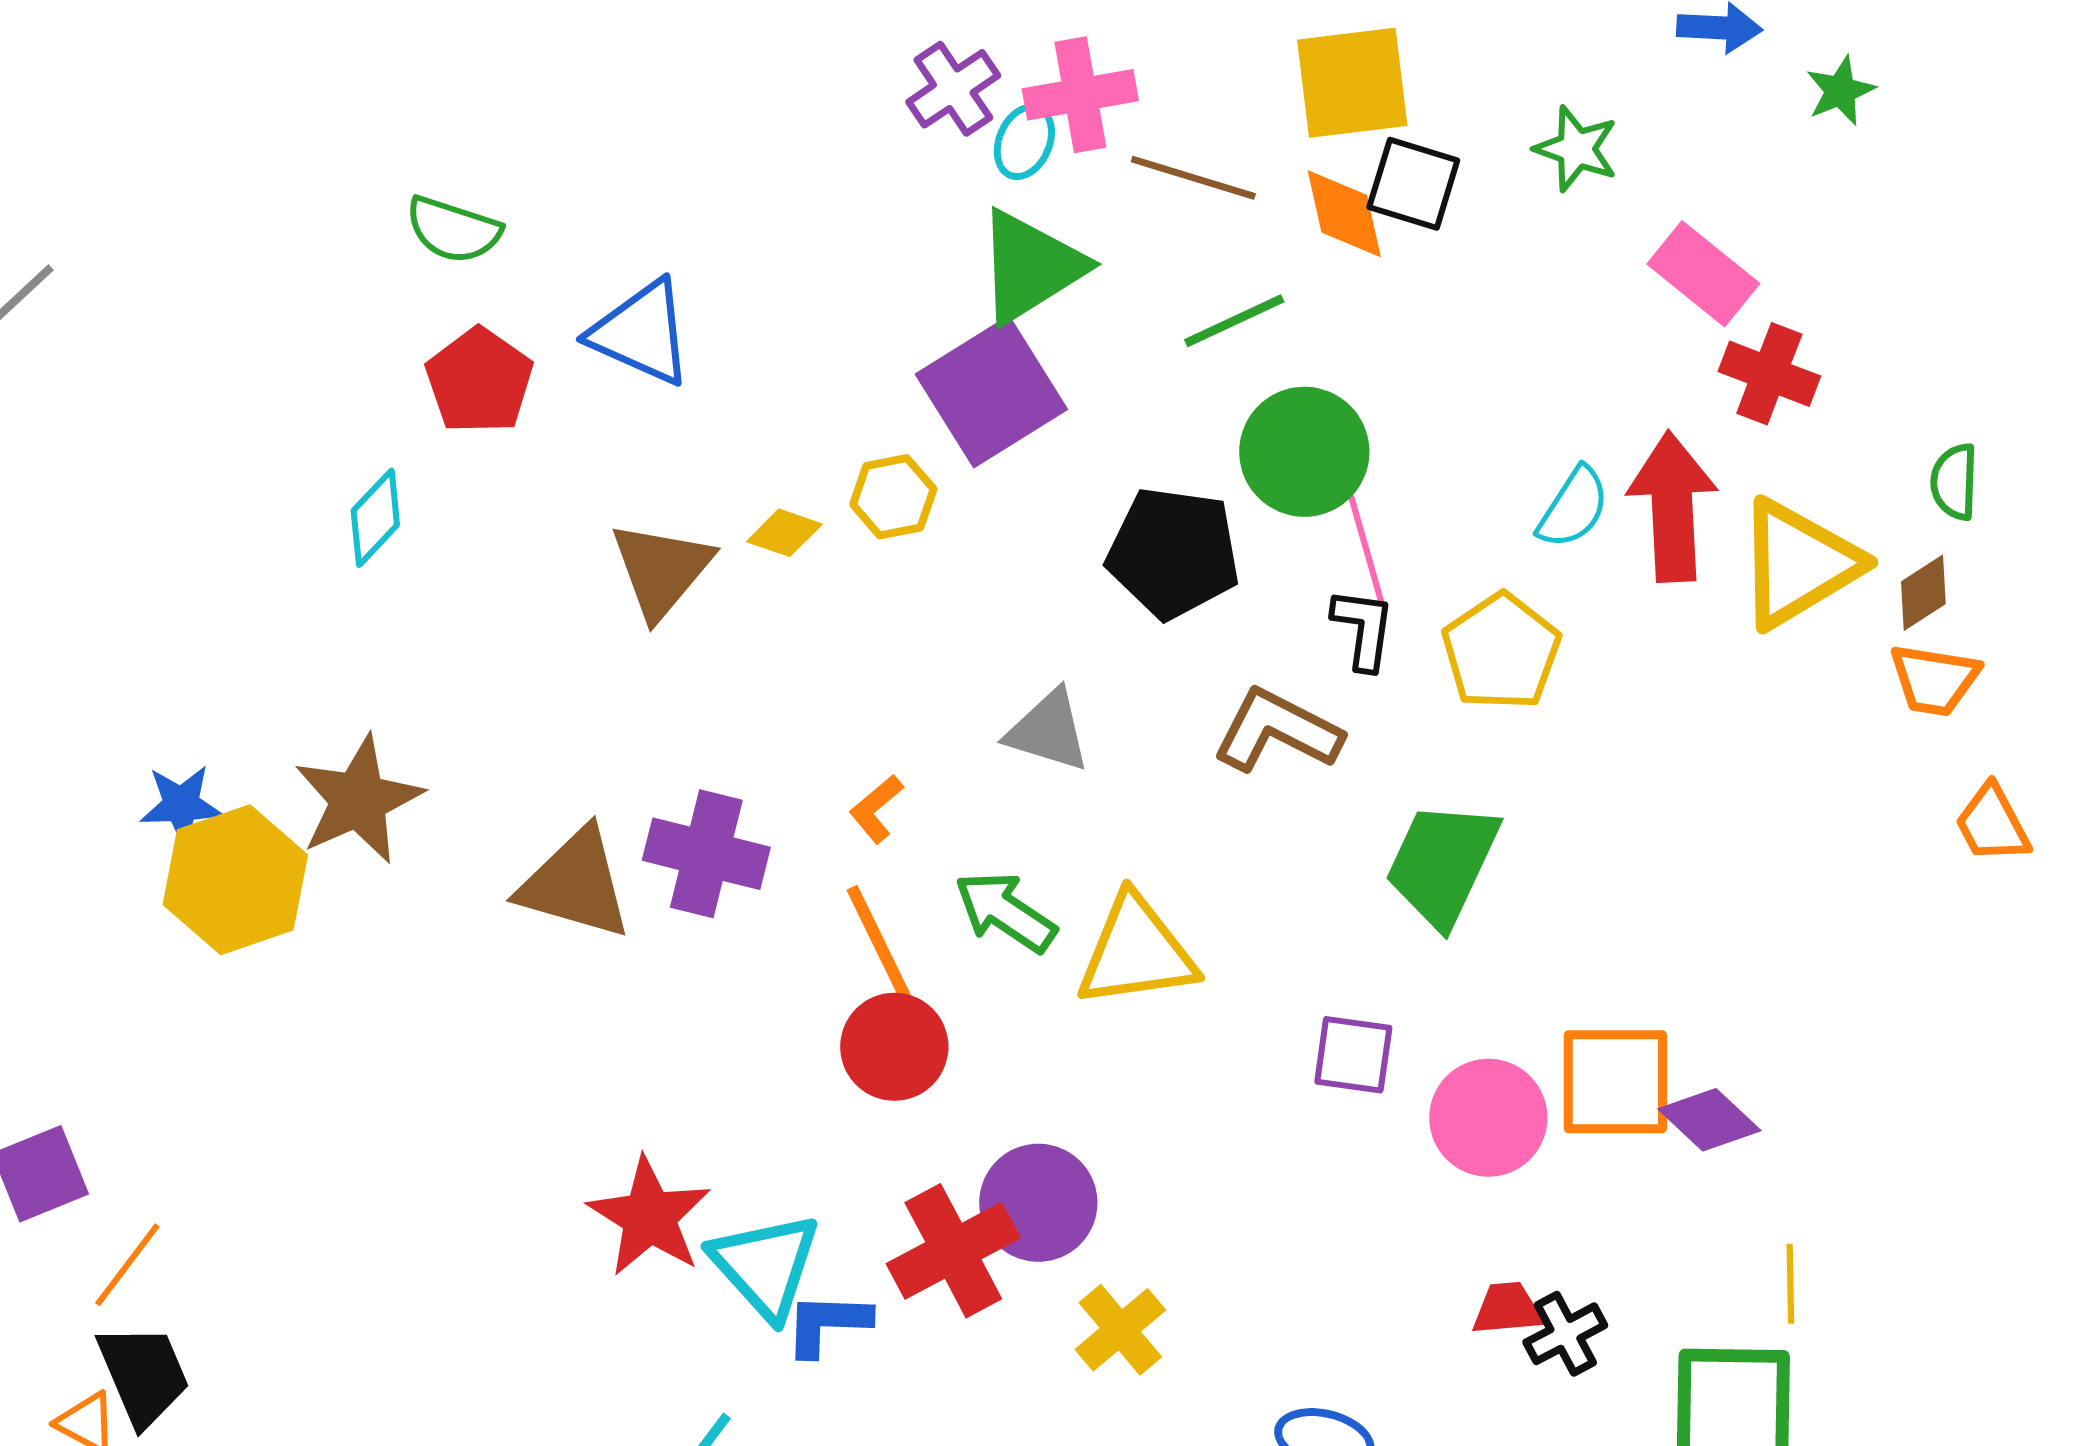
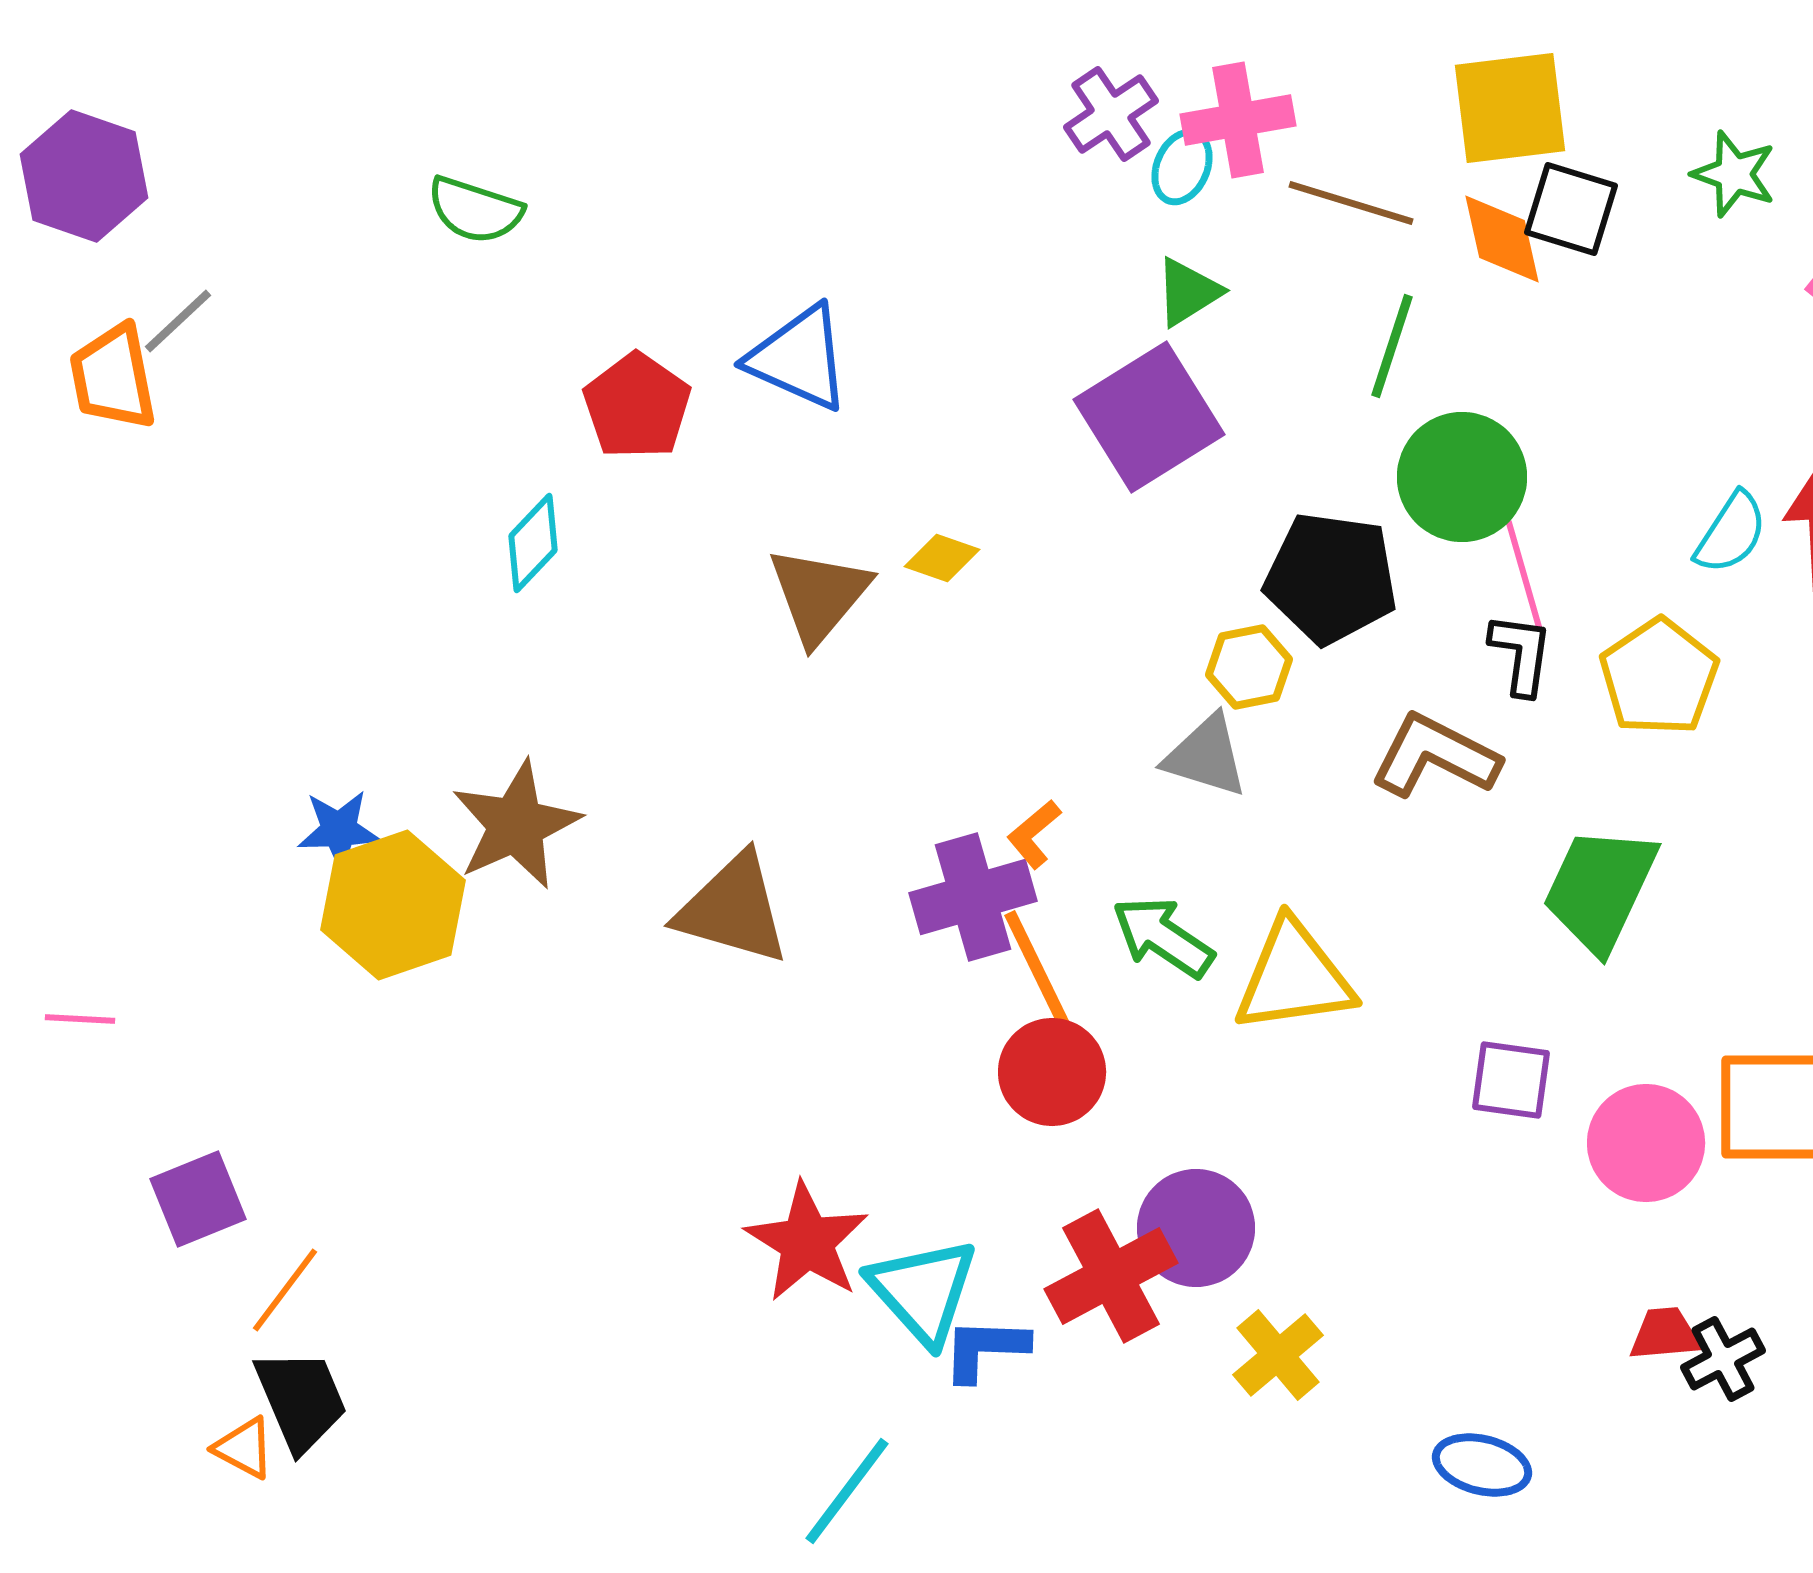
green semicircle: (453, 230) -> (475, 210), moved
green triangle: (1030, 267) -> (1188, 292), size x0.6
green line: (1234, 321) -> (1392, 346), turned -47
yellow hexagon: (893, 497) -> (1249, 667), moved
purple cross: (706, 854) -> (973, 897), moved, turned -30

